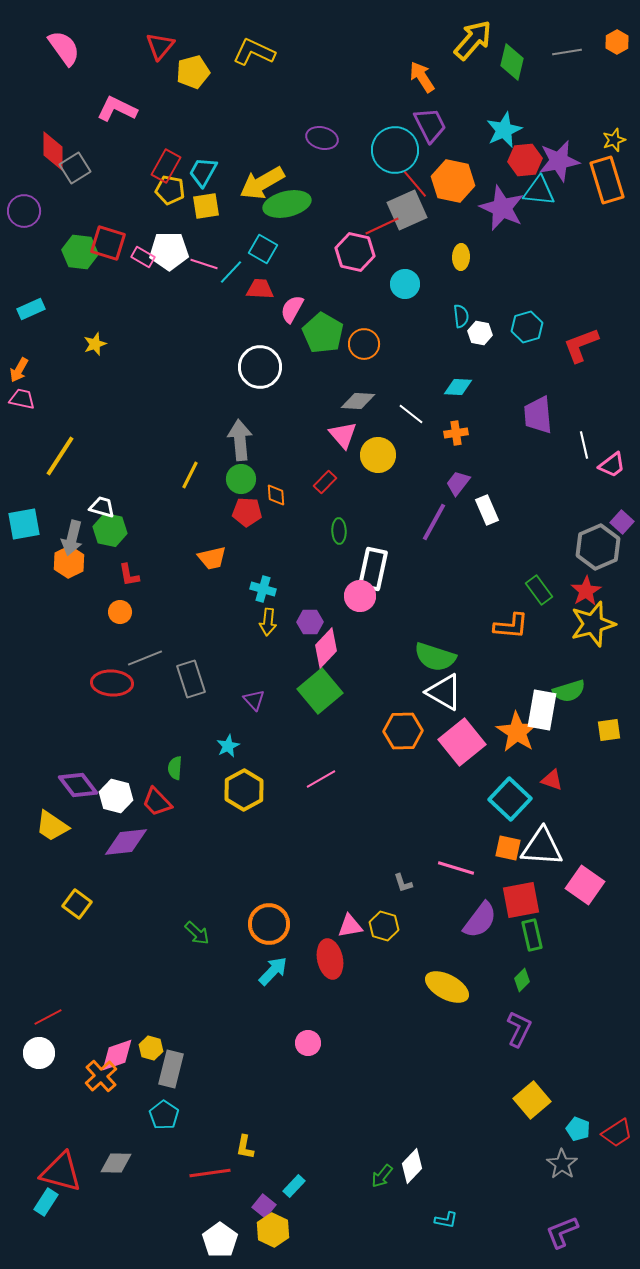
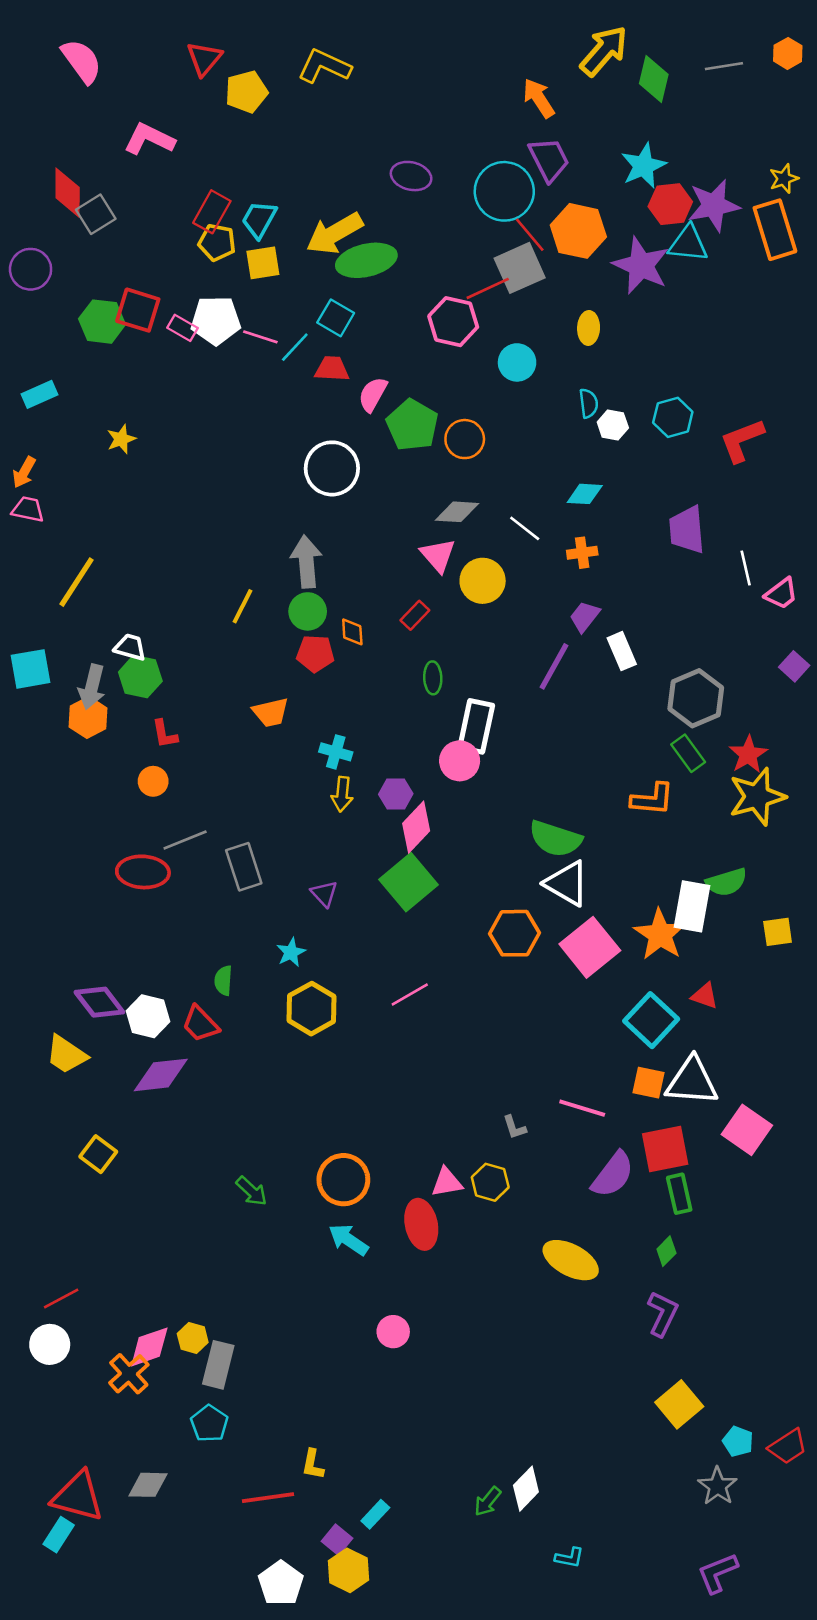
gray hexagon: (598, 547) -> (696, 698), moved
cyan arrow: (273, 971) -> (348, 1240), turned -100

